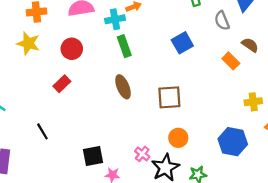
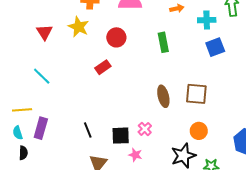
cyan cross: (115, 19) -> (207, 20), moved
brown ellipse: (123, 87) -> (163, 96), moved
black line: (42, 131) -> (88, 130), moved
pink cross: (142, 154) -> (145, 129), moved

